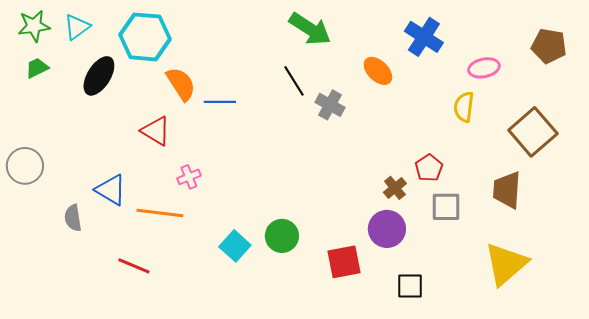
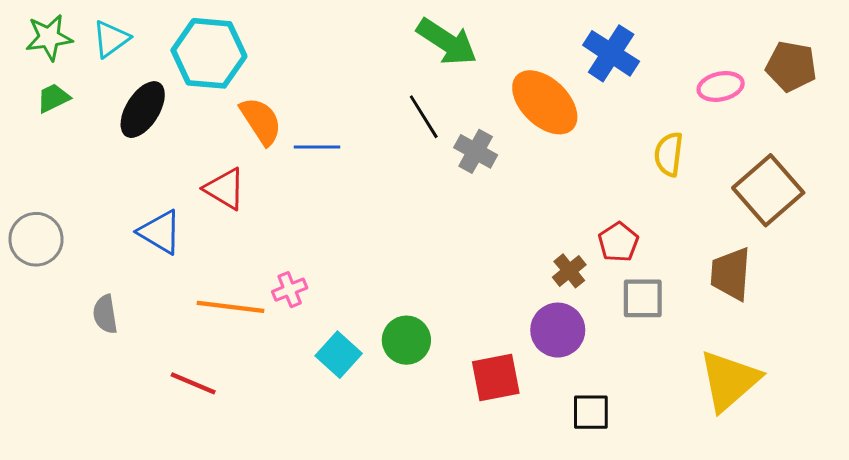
pink ellipse: (484, 68) -> (721, 86), moved
orange ellipse: (378, 71) -> (545, 102), size x1.6
pink cross: (189, 177) -> (290, 290), moved
blue triangle: (111, 190) -> (160, 232), moved

